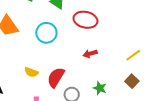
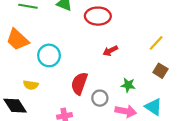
cyan circle: (46, 33) -> (49, 55), moved
yellow semicircle: (31, 72) -> (31, 85), moved

